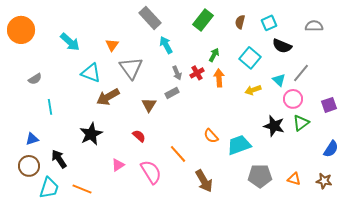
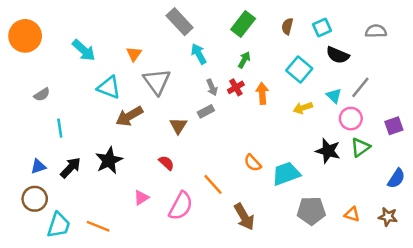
green arrow: (214, 55) -> (244, 60), moved
black arrow: (59, 159) -> (71, 168), moved, turned 78
pink semicircle: (151, 172) -> (181, 206), turned 60

